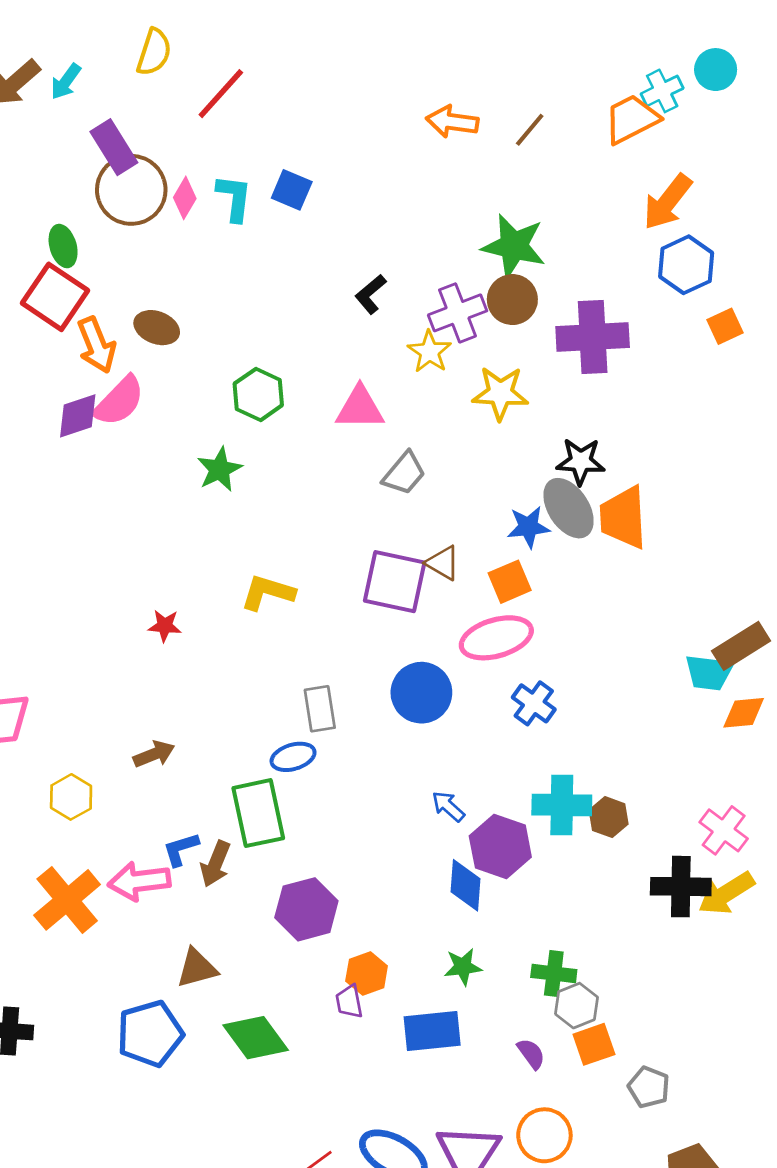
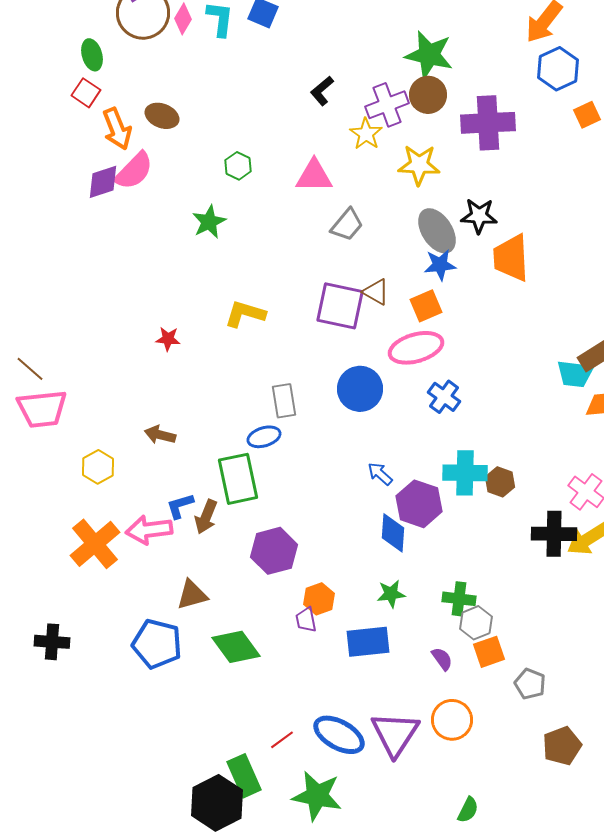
red square: (55, 297) -> (86, 93), size x0.6
green hexagon: (258, 394) -> (238, 166), size x0.7
gray ellipse: (569, 508) -> (437, 231), moved
brown arrow: (154, 754) -> (160, 435), turned -144
blue pentagon: (150, 1034) -> (157, 644), turned 30

